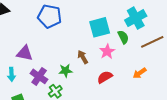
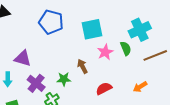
cyan square: (100, 27) -> (92, 29), moved
pink star: (107, 51) -> (105, 52), moved

